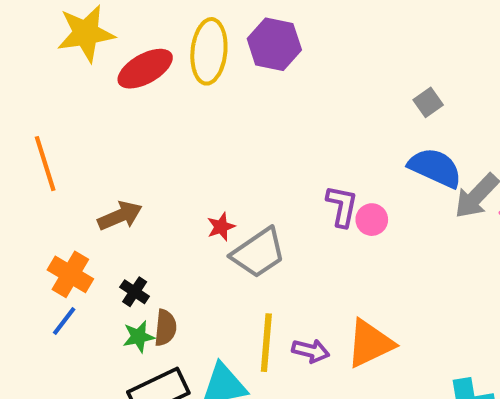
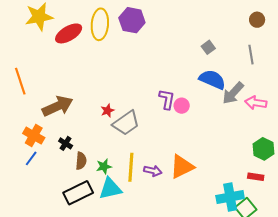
brown arrow: (120, 216) -> (58, 106), size x1.4
green star: (139, 337) -> (104, 166), moved

